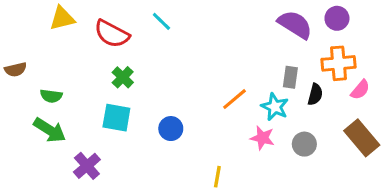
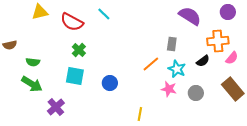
purple circle: (337, 18) -> (228, 12), moved
gray rectangle: (290, 77) -> (172, 44), moved
black semicircle: (315, 94) -> (203, 61), turned 40

